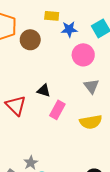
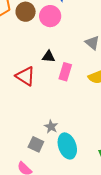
pink circle: (83, 55) -> (50, 16), moved

